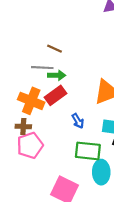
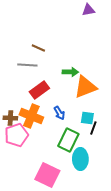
green arrow: (57, 75) -> (70, 72), moved
orange cross: (31, 101) -> (31, 116), moved
green rectangle: (88, 151) -> (68, 140), turned -70

